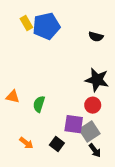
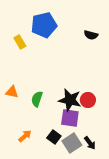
yellow rectangle: (26, 23) -> (20, 42), moved
black star: (97, 80) -> (70, 100), moved
gray square: (90, 131) -> (72, 143), moved
orange arrow: (26, 143) -> (25, 136), turned -80

